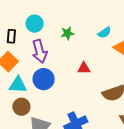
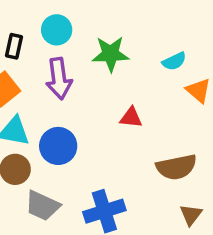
green star: (67, 33) -> (111, 54), size x1.5
blue circle: (44, 79) -> (58, 146), moved

